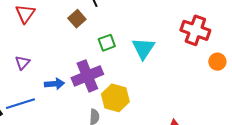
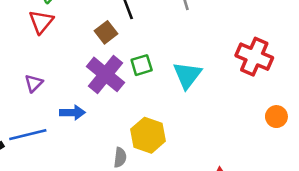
orange circle: (217, 62) -> (276, 117), moved
purple cross: (87, 76) -> (105, 74), moved, turned -32

